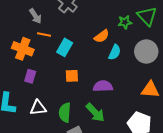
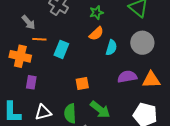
green star: (125, 22) -> (96, 13), moved
orange square: (72, 76) -> (82, 84), moved
purple semicircle: (103, 86) -> (127, 77), moved

